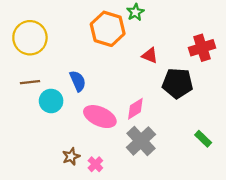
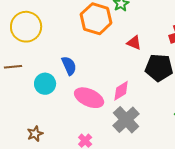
brown line: (30, 82) -> (13, 67), moved
brown star: (71, 156) -> (35, 134), moved

